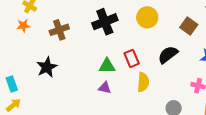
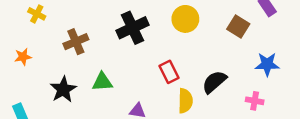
orange star: (23, 26) -> (23, 57), moved
black semicircle: (168, 55) -> (214, 82), moved
green triangle: (107, 66) -> (102, 82), moved

